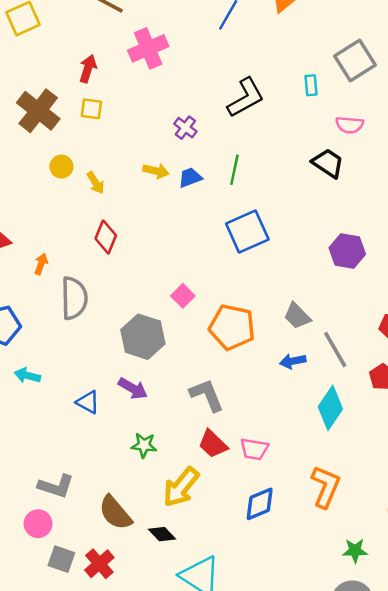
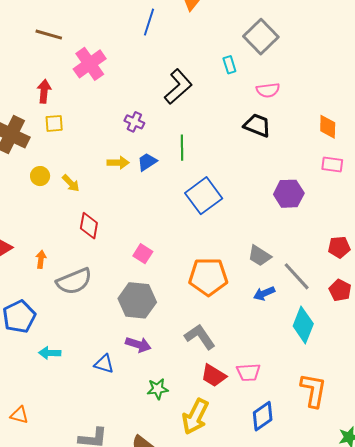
pink square: (183, 296) -> (143, 254), moved
gray semicircle: (74, 298) -> (74, 281), turned 81

